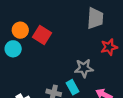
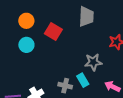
gray trapezoid: (95, 18) -> (86, 17), moved
orange circle: (20, 30) -> (26, 21), moved

